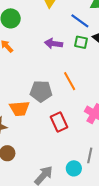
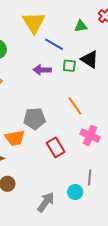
blue line: (80, 21) -> (54, 44), moved
orange line: (70, 81) -> (75, 106), moved

